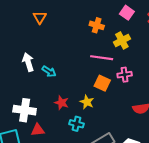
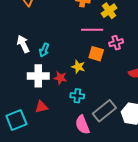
cyan arrow: (49, 71) -> (44, 50), turned 88
yellow star: (87, 102) -> (78, 67), moved
white cross: (25, 110) -> (38, 76), moved

